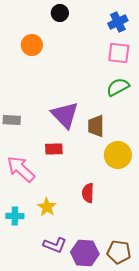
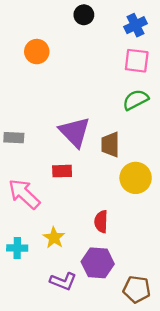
black circle: (60, 13) -> (84, 15), moved
purple hexagon: (85, 253) -> (98, 263), moved

